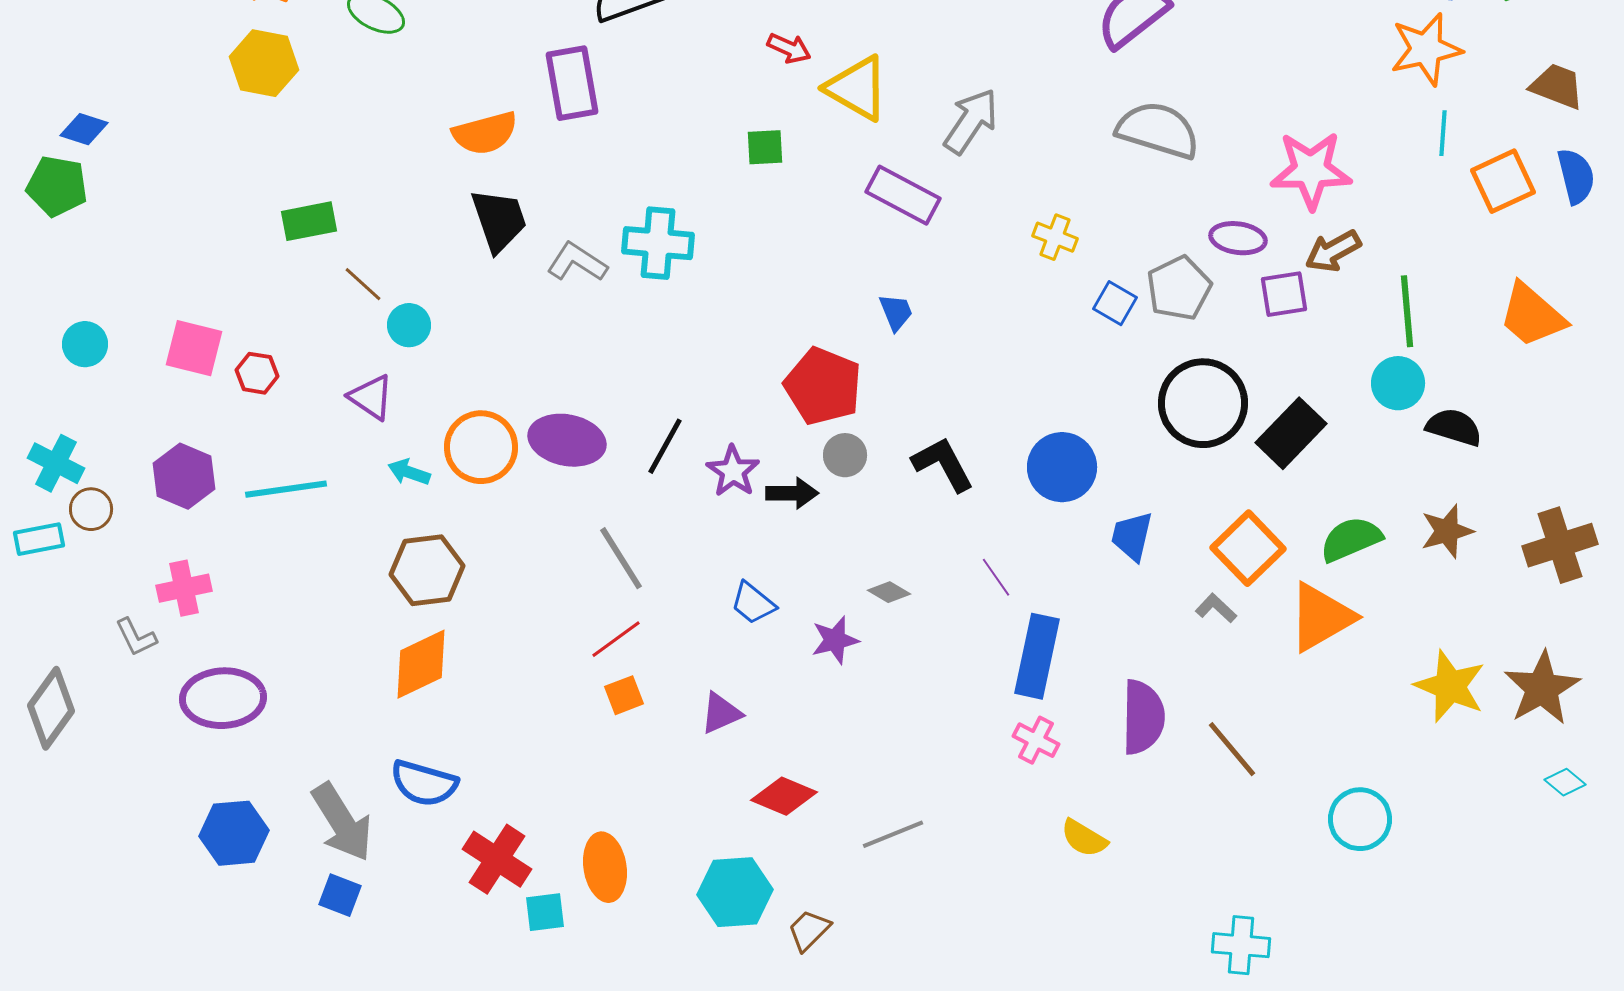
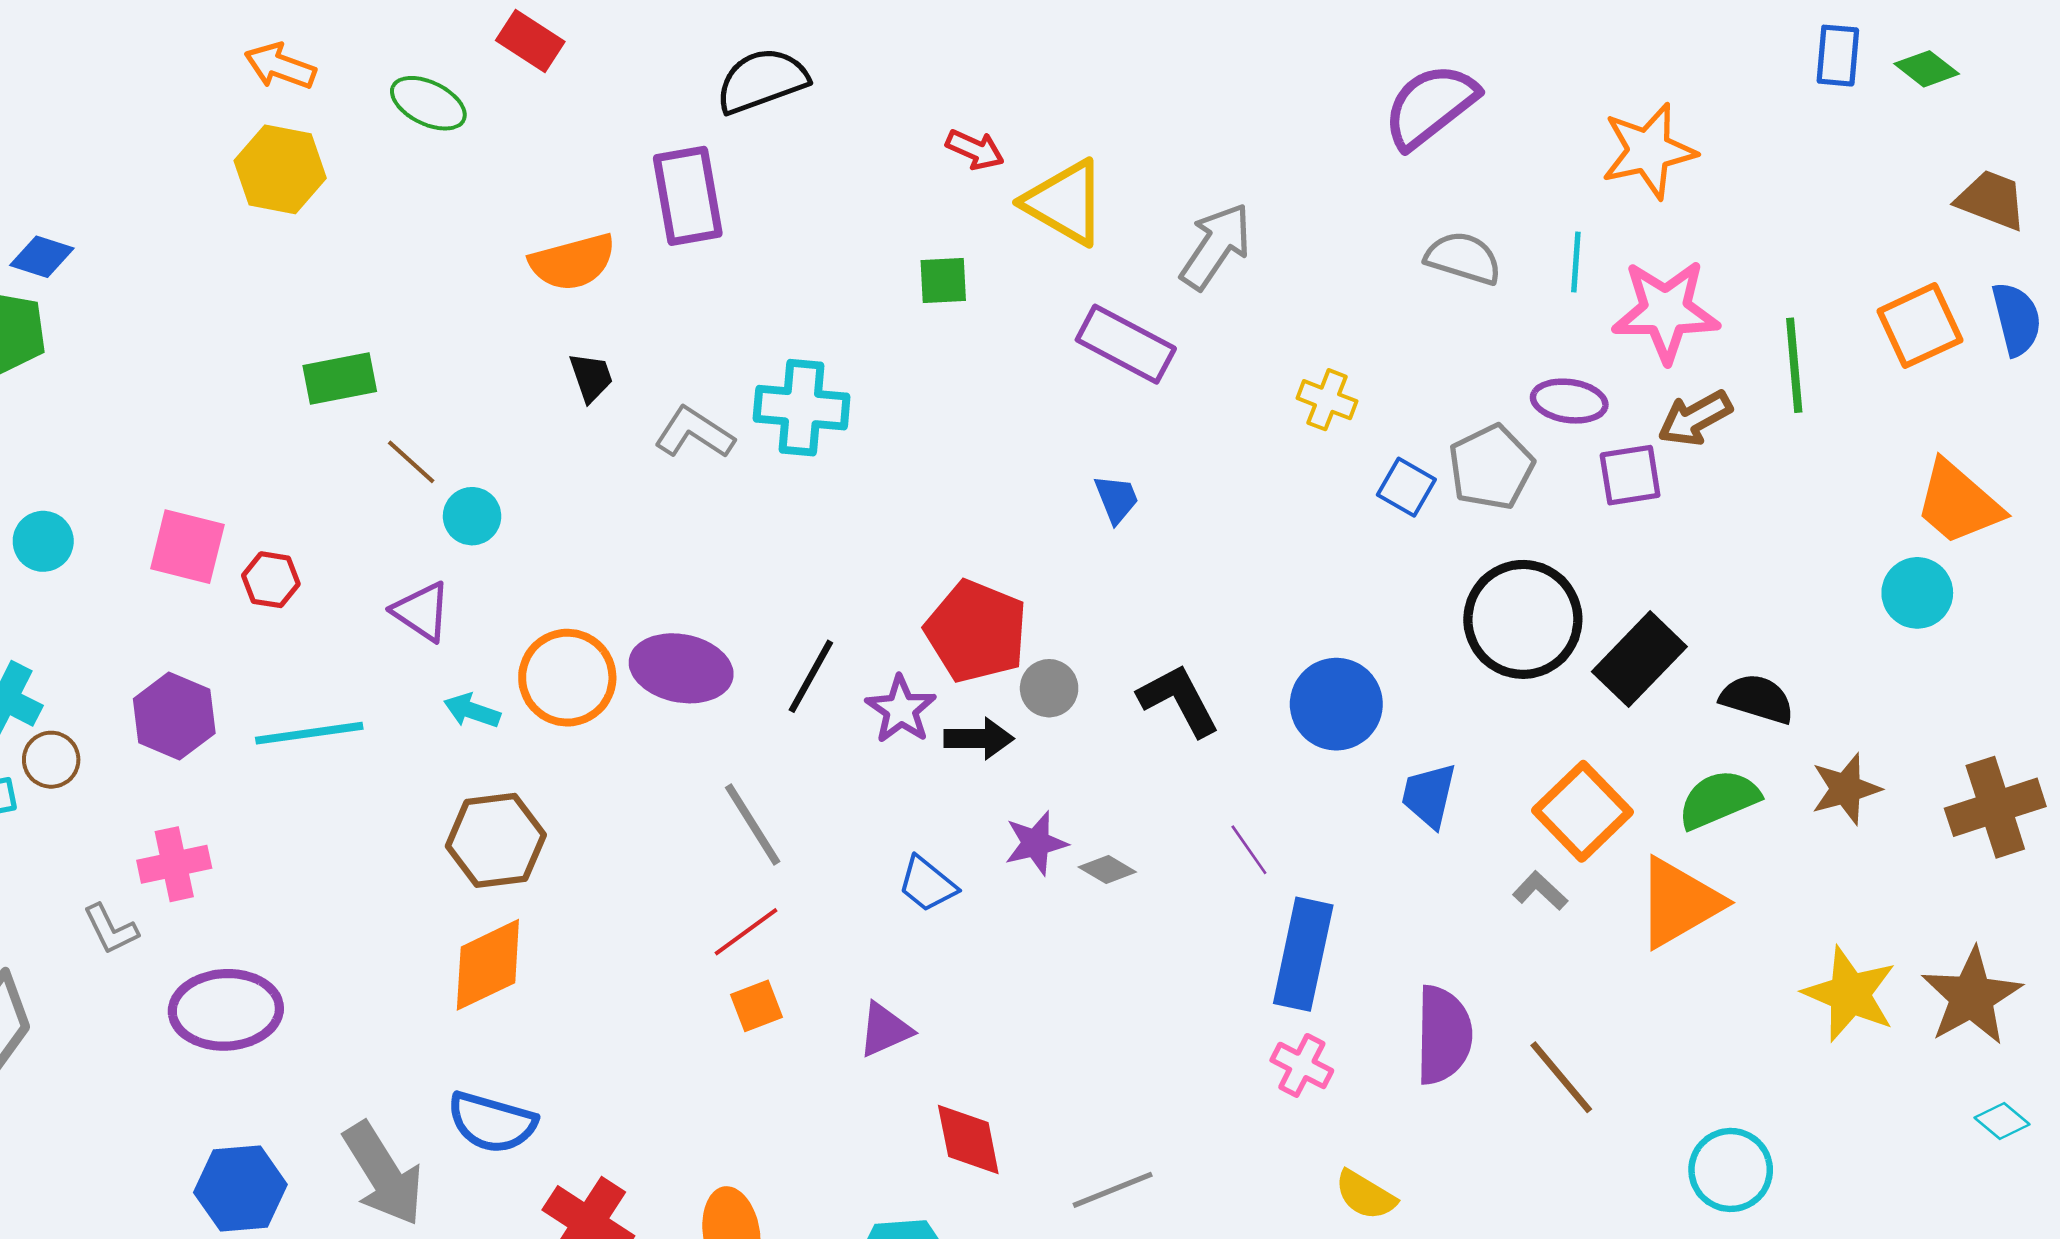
orange star: (1426, 49) -> (1649, 151), moved
gray semicircle: (1158, 130) -> (1463, 258), size x0.7
cyan line: (1443, 133) -> (1576, 262), moved
black trapezoid: (499, 220) -> (591, 377), size x0.6
green line: (1407, 311) -> (1794, 365), moved
cyan circle: (1398, 383) -> (1917, 593), moved
red pentagon: (823, 386) -> (976, 631), moved
black semicircle: (1454, 427) -> (1757, 699), moved
purple star: (835, 640) -> (1036, 843), moved
red diamond: (784, 796) -> (968, 1140), turned 56

